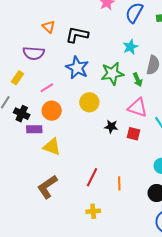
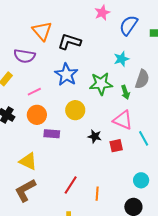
orange triangle: (49, 27) -> (42, 31), size x1.5
purple rectangle: (34, 129) -> (52, 134), moved
red square: (133, 134) -> (116, 146), turned -32
yellow triangle: (52, 147) -> (28, 161), moved

